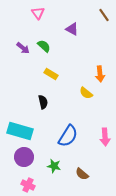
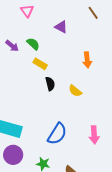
yellow rectangle: (51, 74) -> (40, 64), moved
orange arrow: (100, 74) -> (87, 60), moved
black semicircle: (43, 102) -> (50, 84), moved

